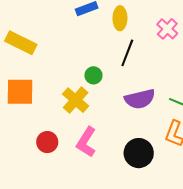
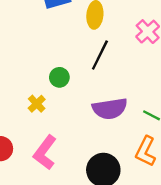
yellow cross: (76, 100) -> (37, 104), size x0.6

